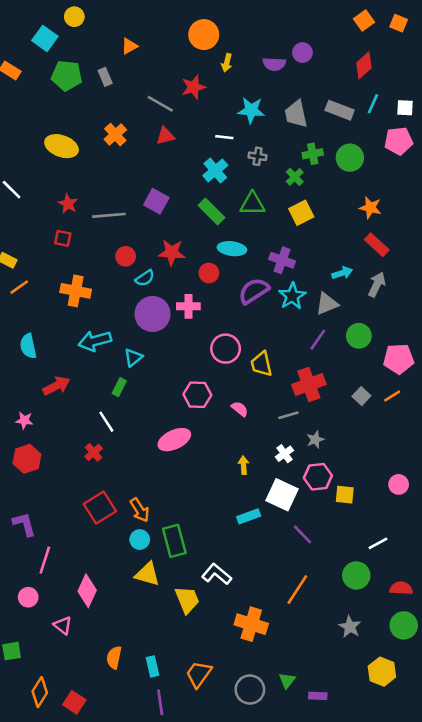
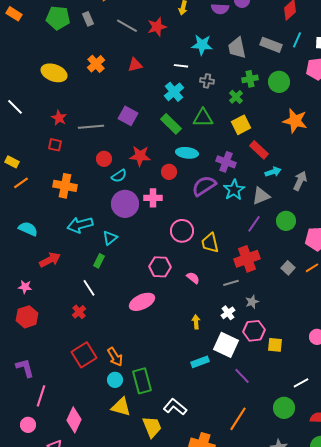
gray line: (160, 104) -> (127, 26), moved
orange star: (370, 208) -> (295, 121), size x1.4
red rectangle: (377, 245) -> (259, 150), moved
cyan semicircle: (28, 346) -> (28, 229), turned 126

